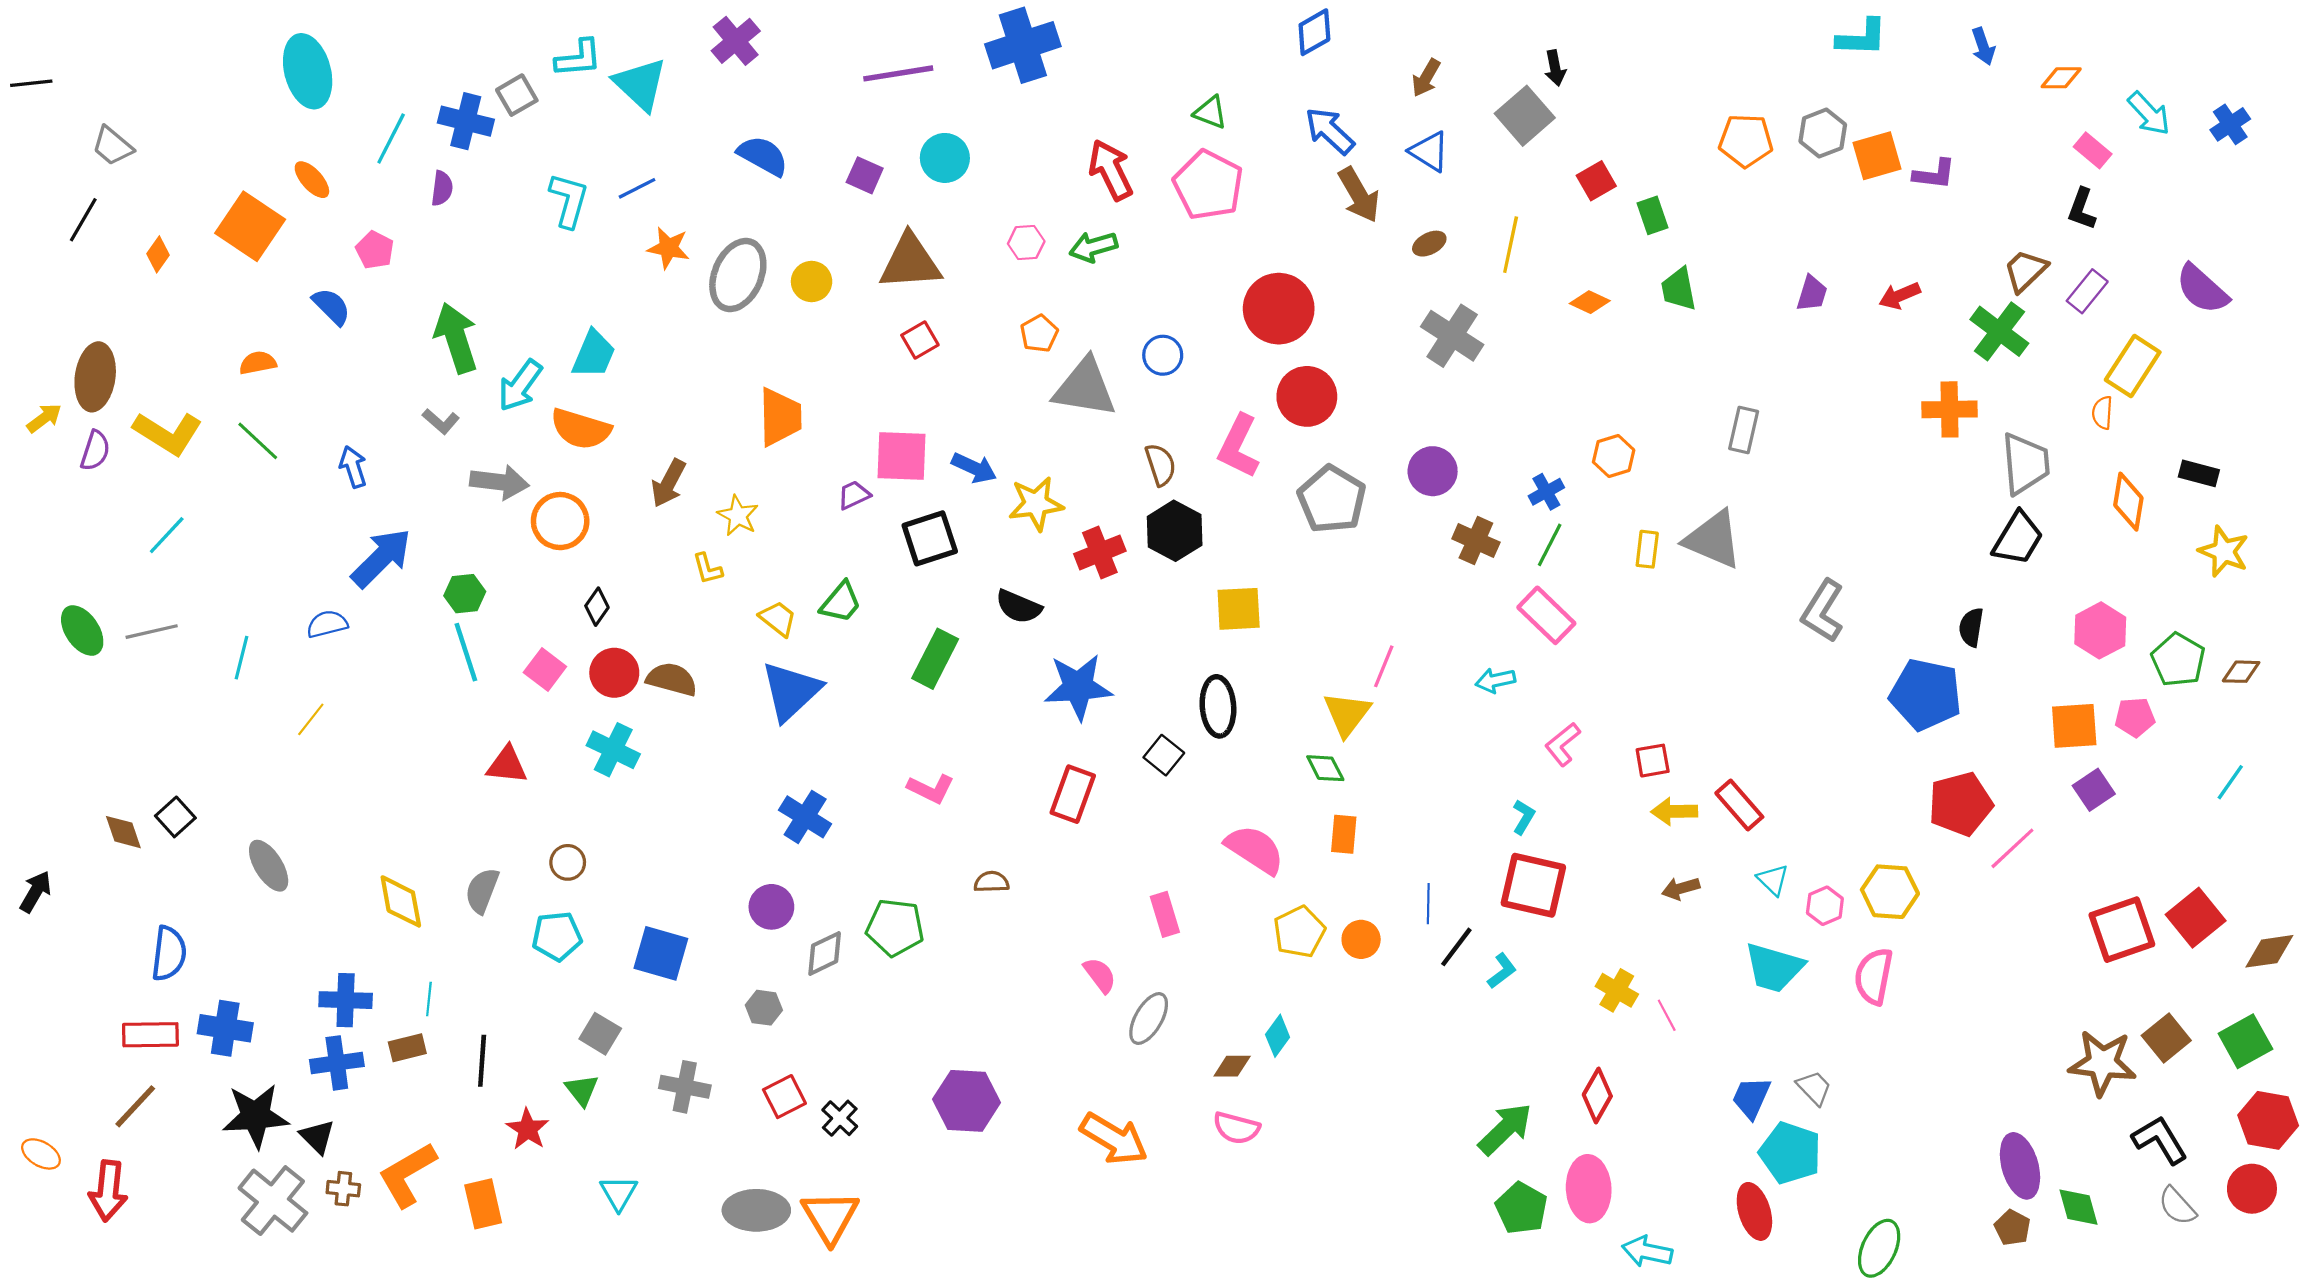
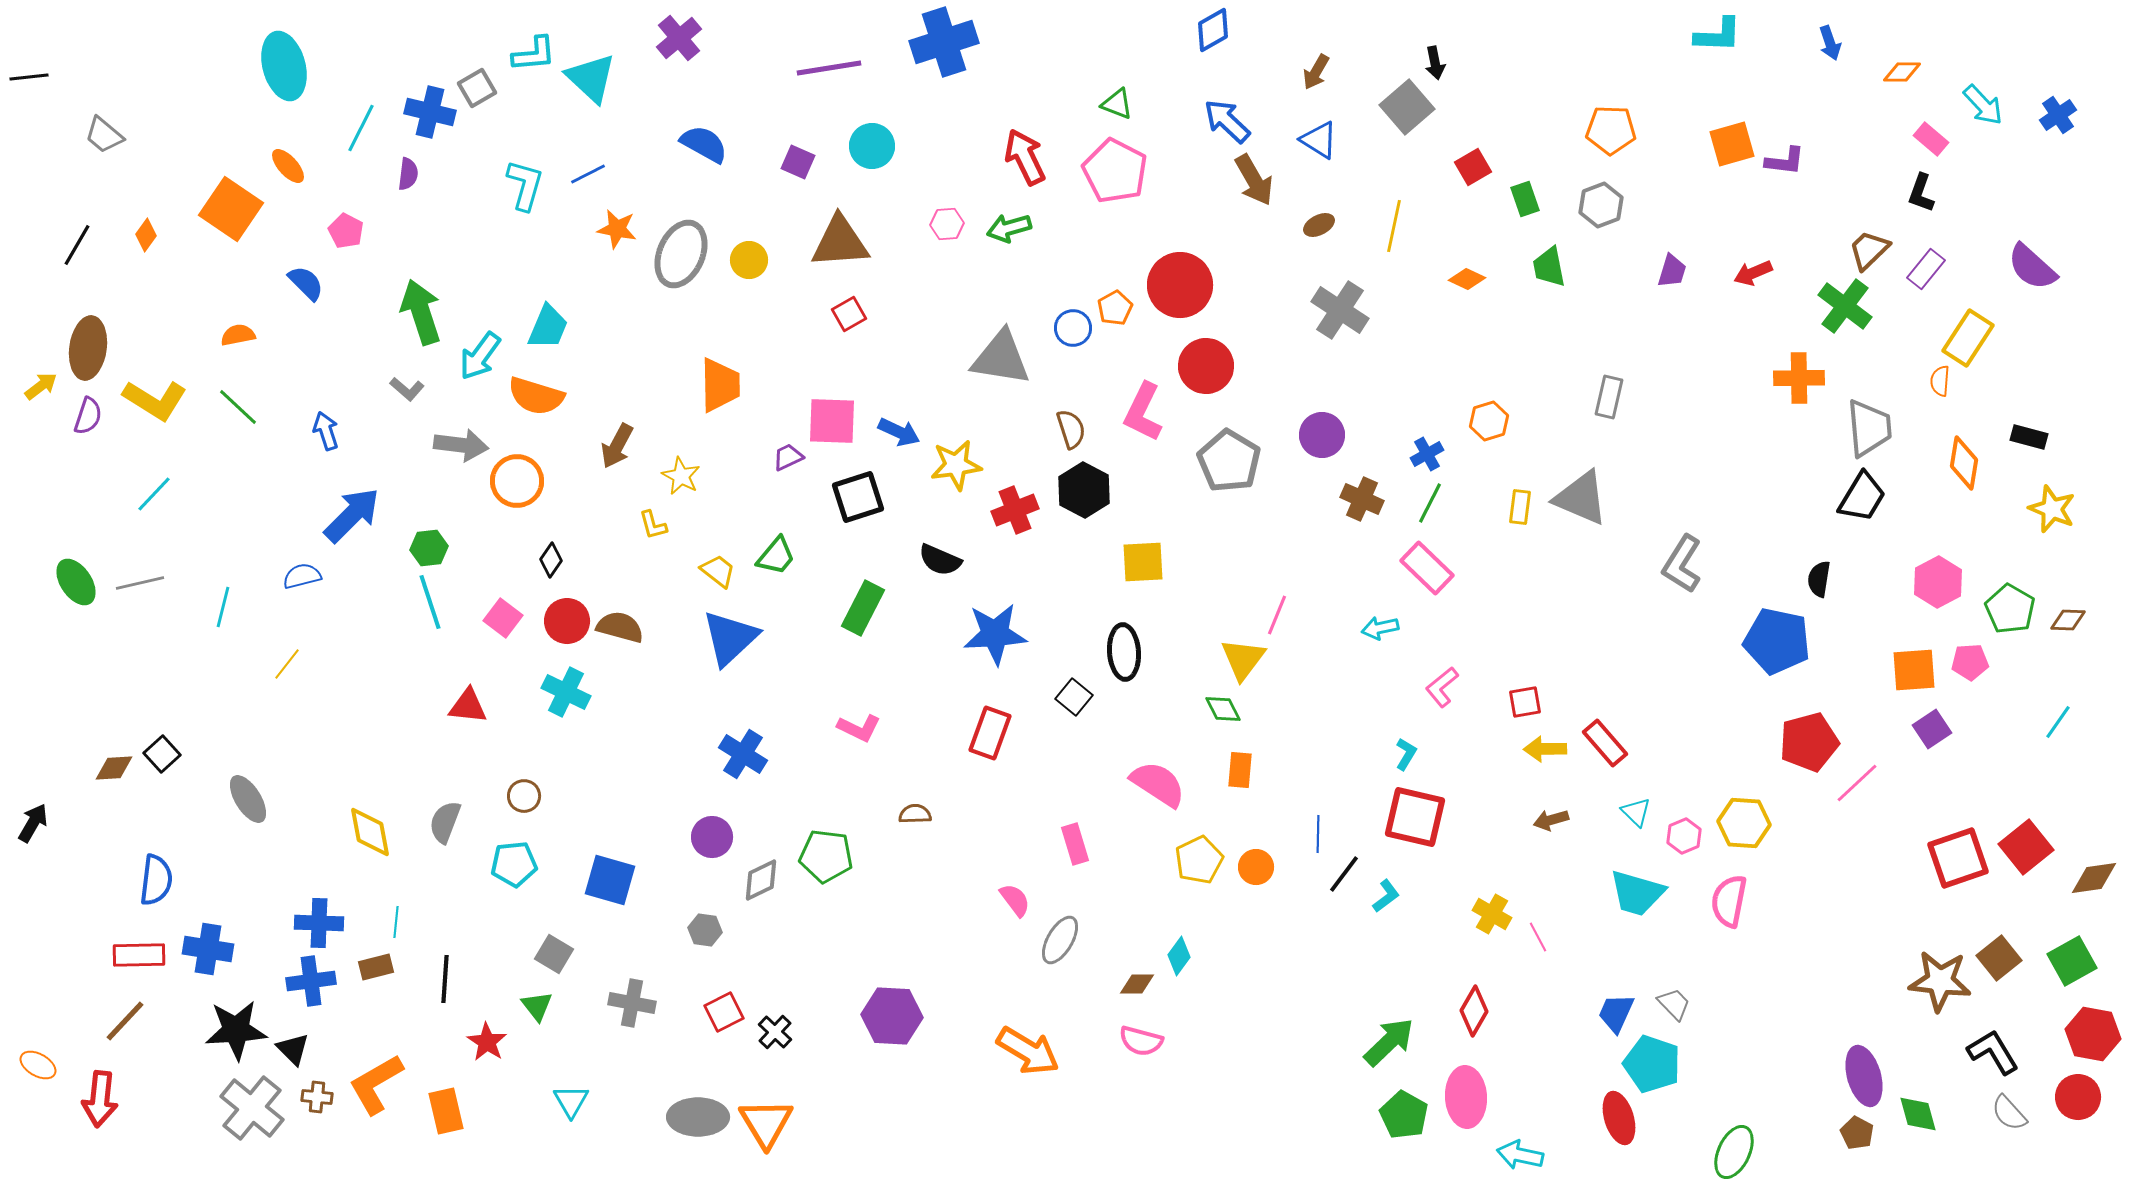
gray hexagon: (1823, 133) -> (1601, 205), moved
black line: (83, 220) -> (77, 245), moved
orange pentagon: (1039, 334) -> (1115, 308), moved
brown diamond: (123, 832) -> (114, 768), turned -75

